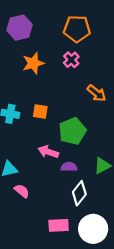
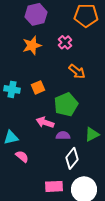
purple hexagon: (20, 28) -> (36, 14), moved
orange pentagon: (77, 29) -> (86, 15), moved
orange arrow: (97, 93) -> (77, 71), moved
orange square: (40, 112) -> (38, 87), turned -32

